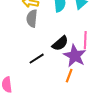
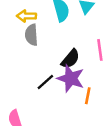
purple star: (75, 56) -> (71, 78), moved

